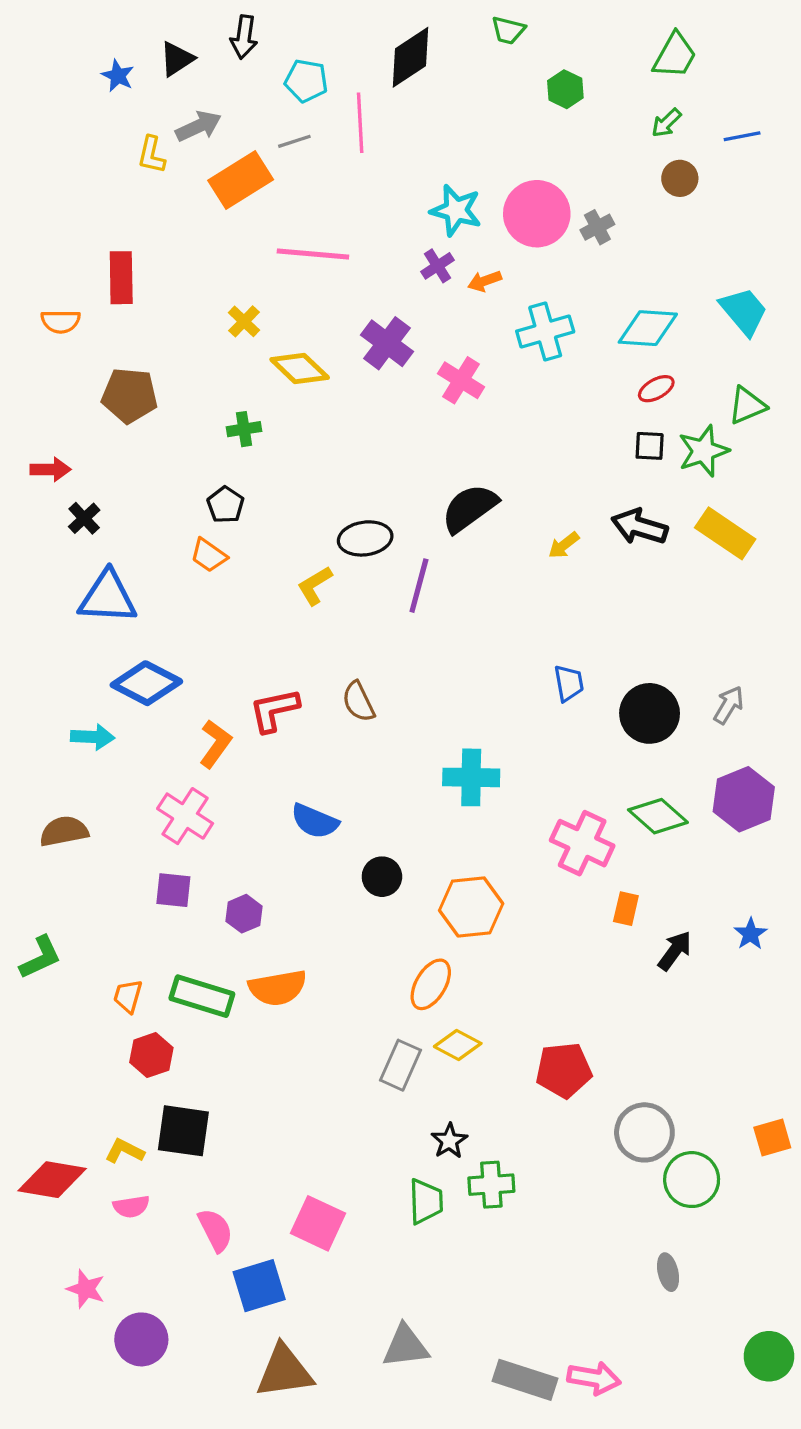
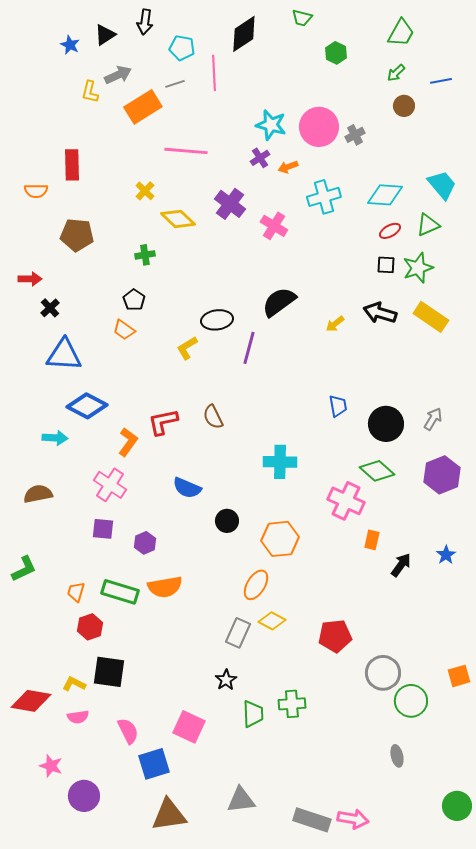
green triangle: (747, 406) -> (428, 225), moved
green diamond: (658, 816) -> (377, 471), moved
black star: (449, 1141) -> (226, 680), moved

